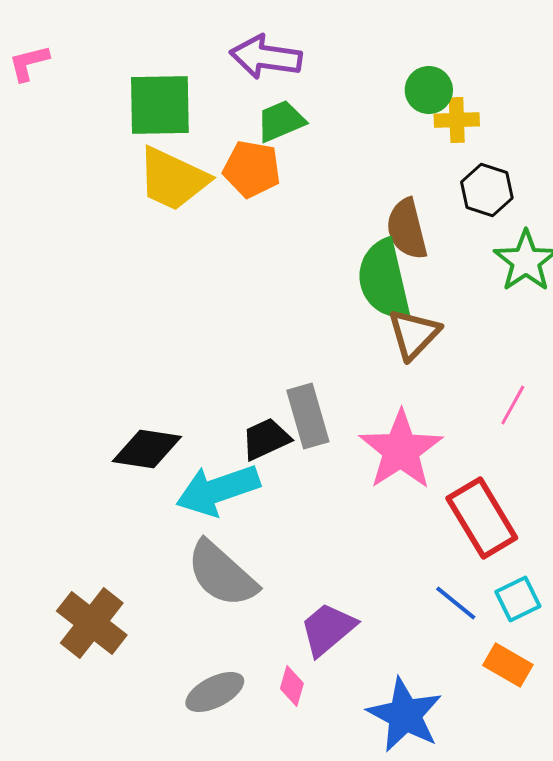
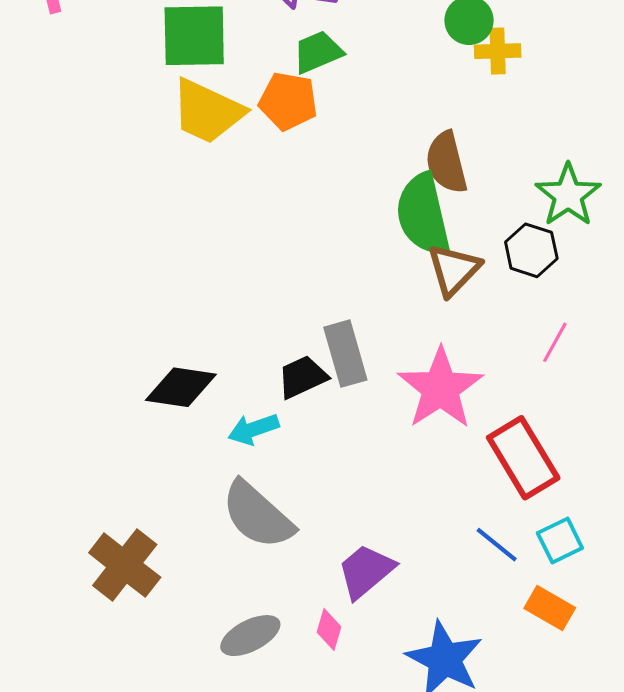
black hexagon: (487, 190) -> (531, 250), moved
cyan arrow: (218, 490) -> (253, 429), size x0.6

